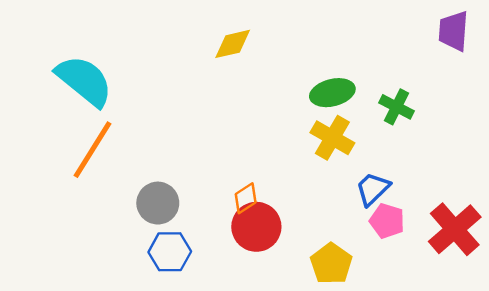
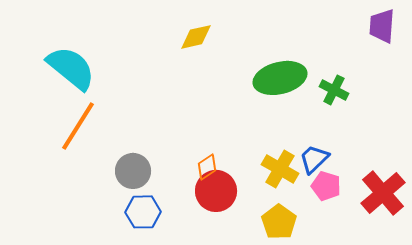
green ellipse: (332, 93) -> (280, 78), size x1.4
yellow cross: (332, 138) -> (280, 169), moved

